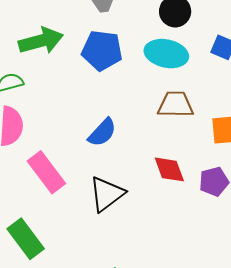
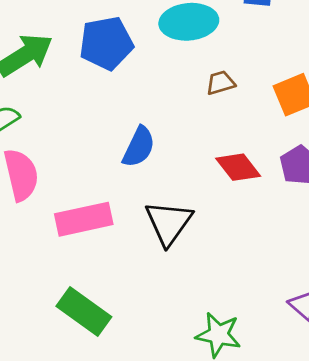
brown trapezoid: (175, 105) -> (220, 83), size x0.6
pink rectangle: (46, 172) -> (84, 219), turned -48

